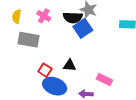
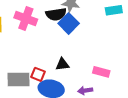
pink cross: (44, 16) -> (26, 18), size x1.5
gray rectangle: (29, 40) -> (18, 80), moved

